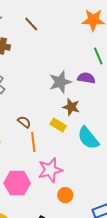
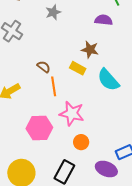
gray star: (60, 82) -> (53, 12), moved, size x0.7
pink star: (50, 170) -> (72, 114), turned 30
orange circle: (65, 195) -> (81, 142), moved

